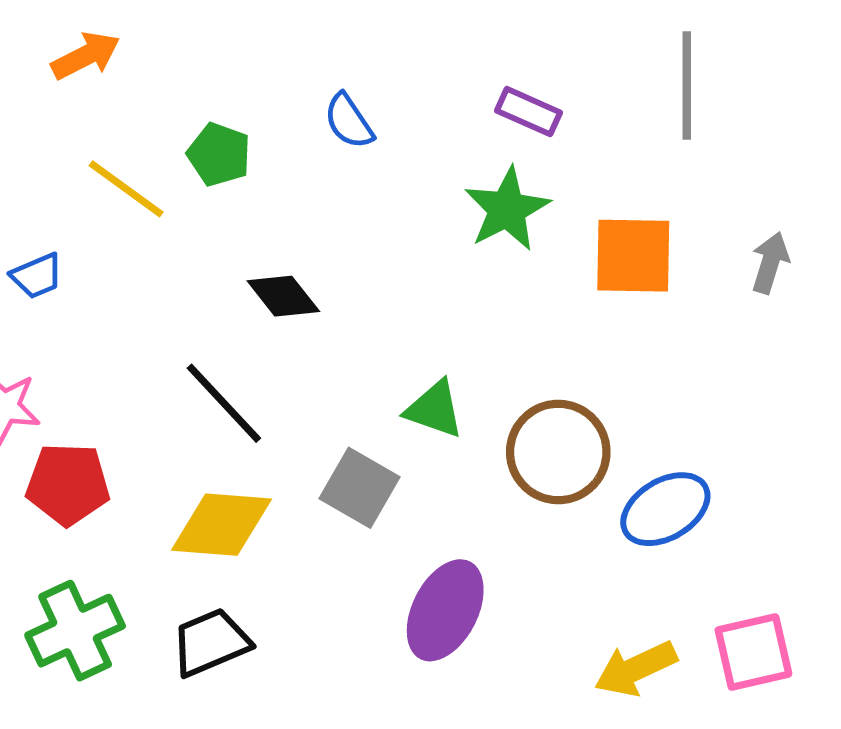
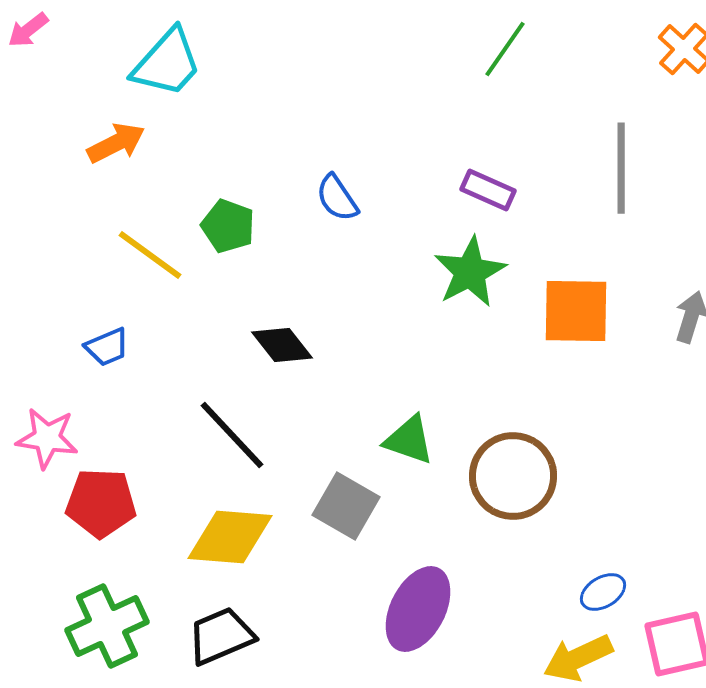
blue trapezoid: (37, 276) -> (107, 347), moved
blue ellipse: (665, 509) -> (603, 592), moved, size x0.6

